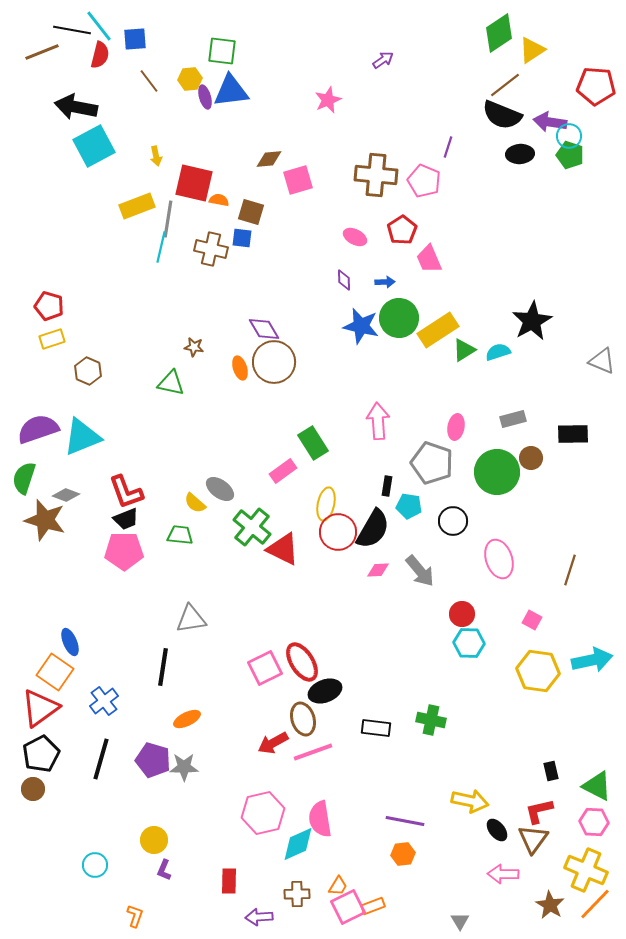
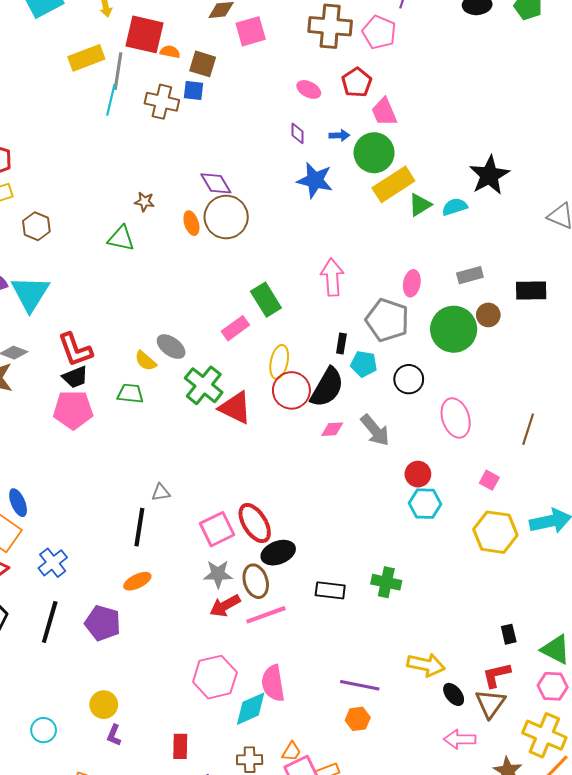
green circle: (399, 318) -> (374, 153), moved
cyan triangle: (82, 437) -> (30, 294), turned -36
gray triangle: (191, 619) -> (161, 492), moved, size x0.6
black line: (163, 667) -> (139, 527), moved
gray star: (184, 767) -> (218, 574), moved

